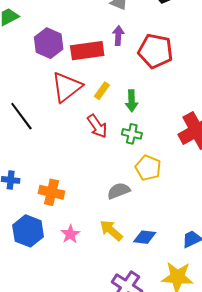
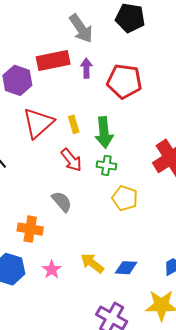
red rectangle: (87, 51) -> (53, 61), moved
yellow rectangle: (102, 91) -> (74, 124), turned -48
green arrow: (132, 101) -> (104, 132), size x1.4
gray semicircle: (119, 191) -> (62, 202), moved, turned 75

